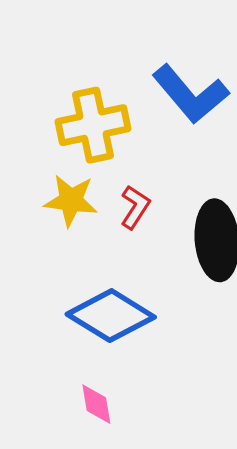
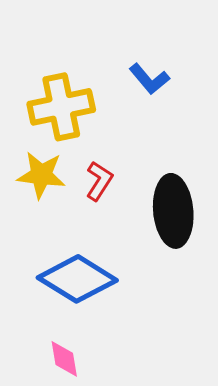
blue L-shape: (190, 94) -> (149, 79), size x0.6

